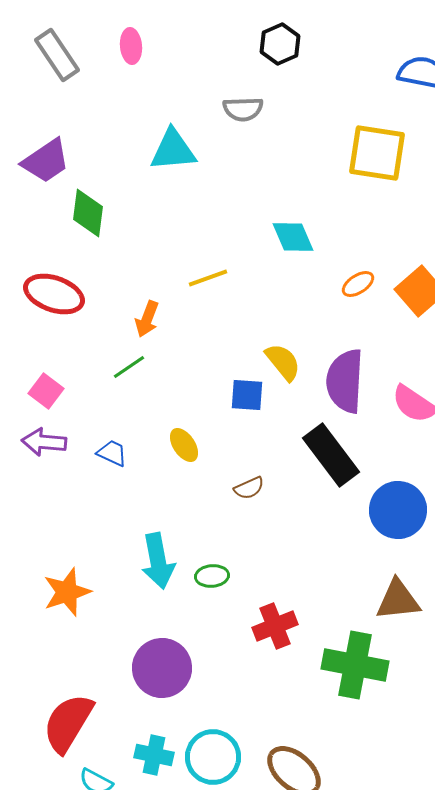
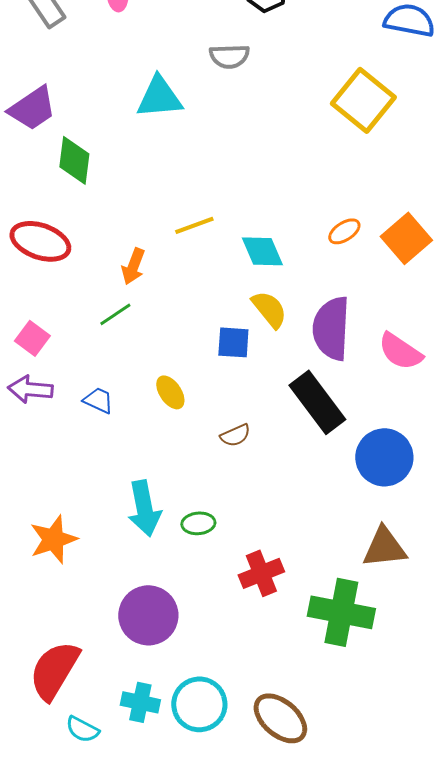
yellow square: (377, 153) -> (363, 100), turned 30
cyan diamond: (293, 237) -> (262, 251), moved

